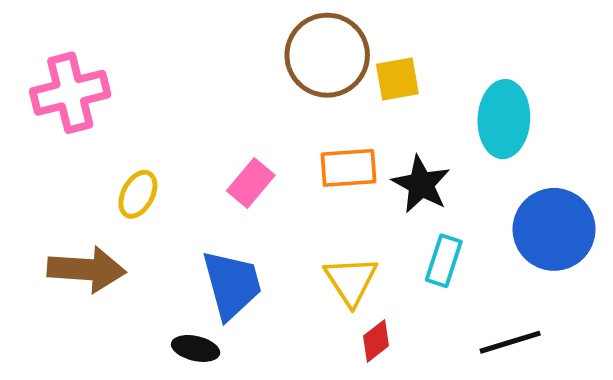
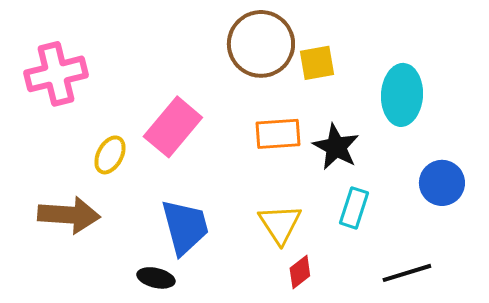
pink rectangle: (251, 183) -> (173, 127), moved, size x1.5
blue circle: (554, 229) -> (442, 183), size x0.7

